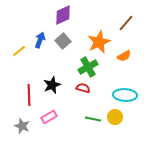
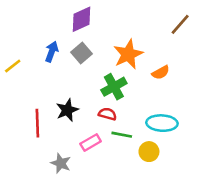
brown line: (126, 23) -> (180, 24), moved
yellow line: (19, 51) -> (13, 66), moved
pink rectangle: (49, 117) -> (91, 143), moved
green line: (93, 119) -> (122, 135), moved
gray star: (22, 126) -> (61, 163), moved

